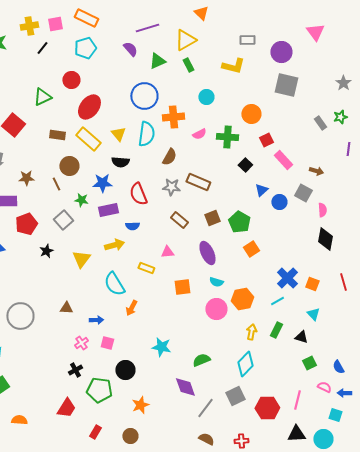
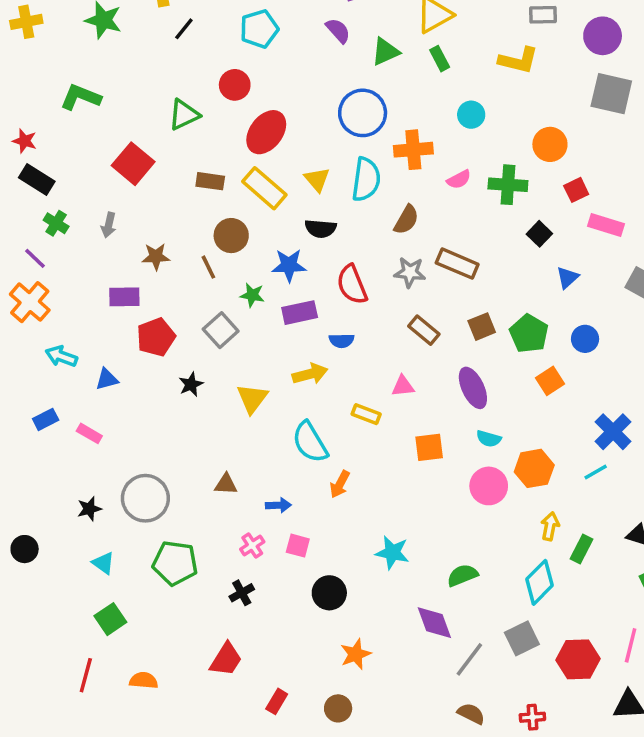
pink rectangle: (283, 160) -> (606, 225), turned -30
blue circle: (279, 202) -> (585, 339), moved
green rectangle: (276, 330) -> (582, 549), moved
green pentagon: (99, 390) -> (175, 563), moved

